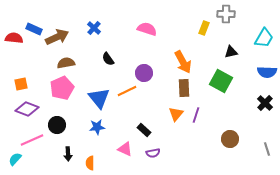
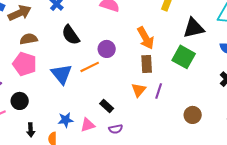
black triangle: (231, 52) -> (194, 28), size x1.6
black semicircle: (108, 59) -> (71, 35), size x1.5
pink pentagon: (62, 88) -> (25, 64), turned -30
blue star: (97, 127) -> (66, 120), moved
pink triangle: (125, 149) -> (88, 125), turned -42

